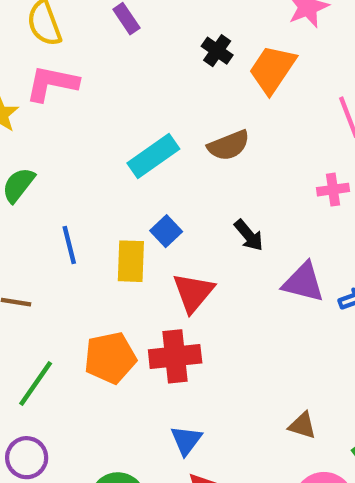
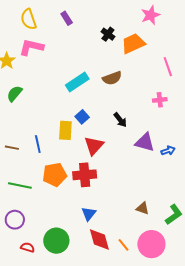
orange trapezoid: (272, 69) -> (133, 44), turned 30
blue line: (69, 245) -> (38, 144), moved
green line: (36, 383) -> (20, 186), turned 65

